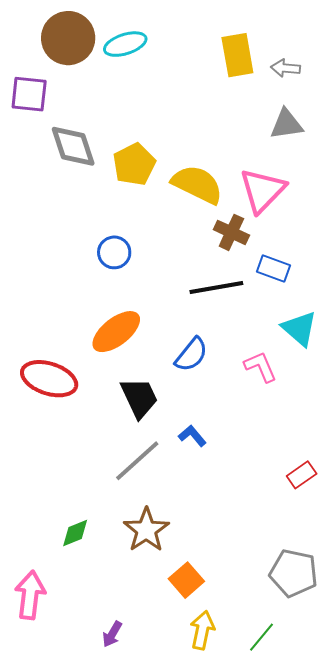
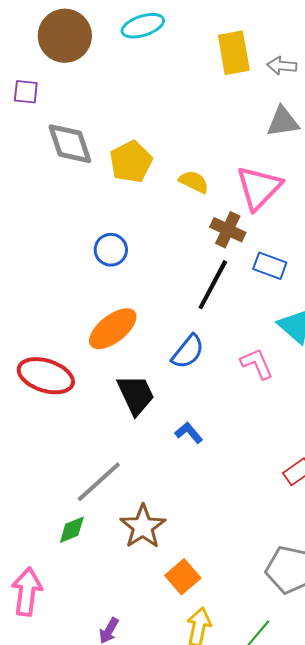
cyan ellipse: (125, 44) -> (143, 26), moved
purple square: (29, 94) -> (26, 92), size x0.7
yellow semicircle: (197, 184) -> (194, 182), size x0.6
black line: (216, 288) -> (213, 285), turned -52
gray line: (137, 461) -> (99, 482), moved

